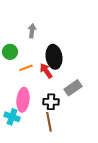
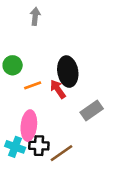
gray arrow: (32, 31) -> (35, 16), moved
black cross: (51, 102) -> (39, 146), moved
brown line: (49, 122) -> (62, 153), turned 66

